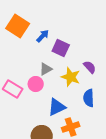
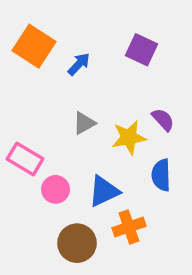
purple square: (61, 48) -> (141, 50), moved
yellow star: (71, 77) -> (129, 137), turned -30
pink circle: (36, 84) -> (56, 189), moved

